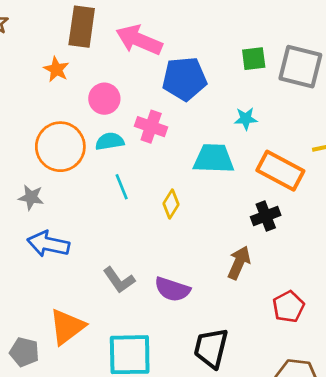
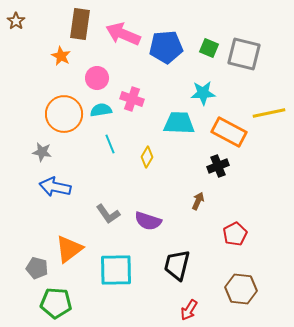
green square: (254, 59) -> (209, 48), turned 30
blue pentagon: (184, 79) -> (166, 47), moved
cyan star: (246, 119) -> (203, 93), size x1.4
brown arrow: (239, 263) -> (198, 201), size x0.7

